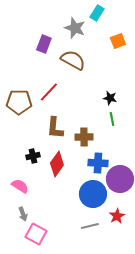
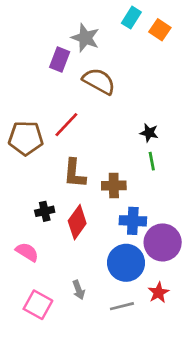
gray star: (75, 28) -> (85, 38), moved
orange square: (118, 41) -> (160, 30), moved, turned -35
gray arrow: (23, 214) -> (79, 290), moved
pink square: (36, 234) -> (38, 305), moved

